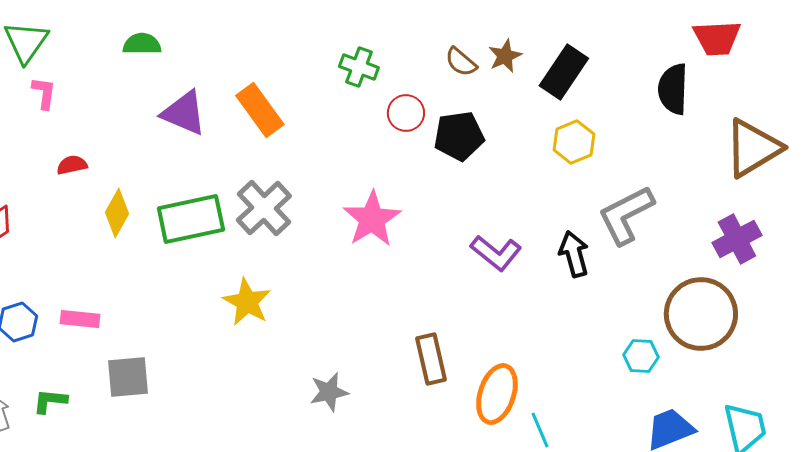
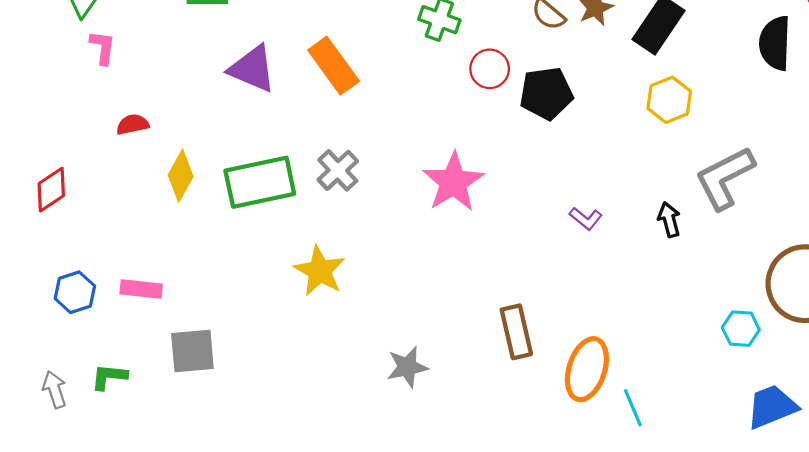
gray cross: (264, 208) -> (338, 170), size x0.7
purple L-shape: (496, 253) -> (586, 218), size x0.6
black arrow: (574, 254) -> (669, 220), size x0.7

